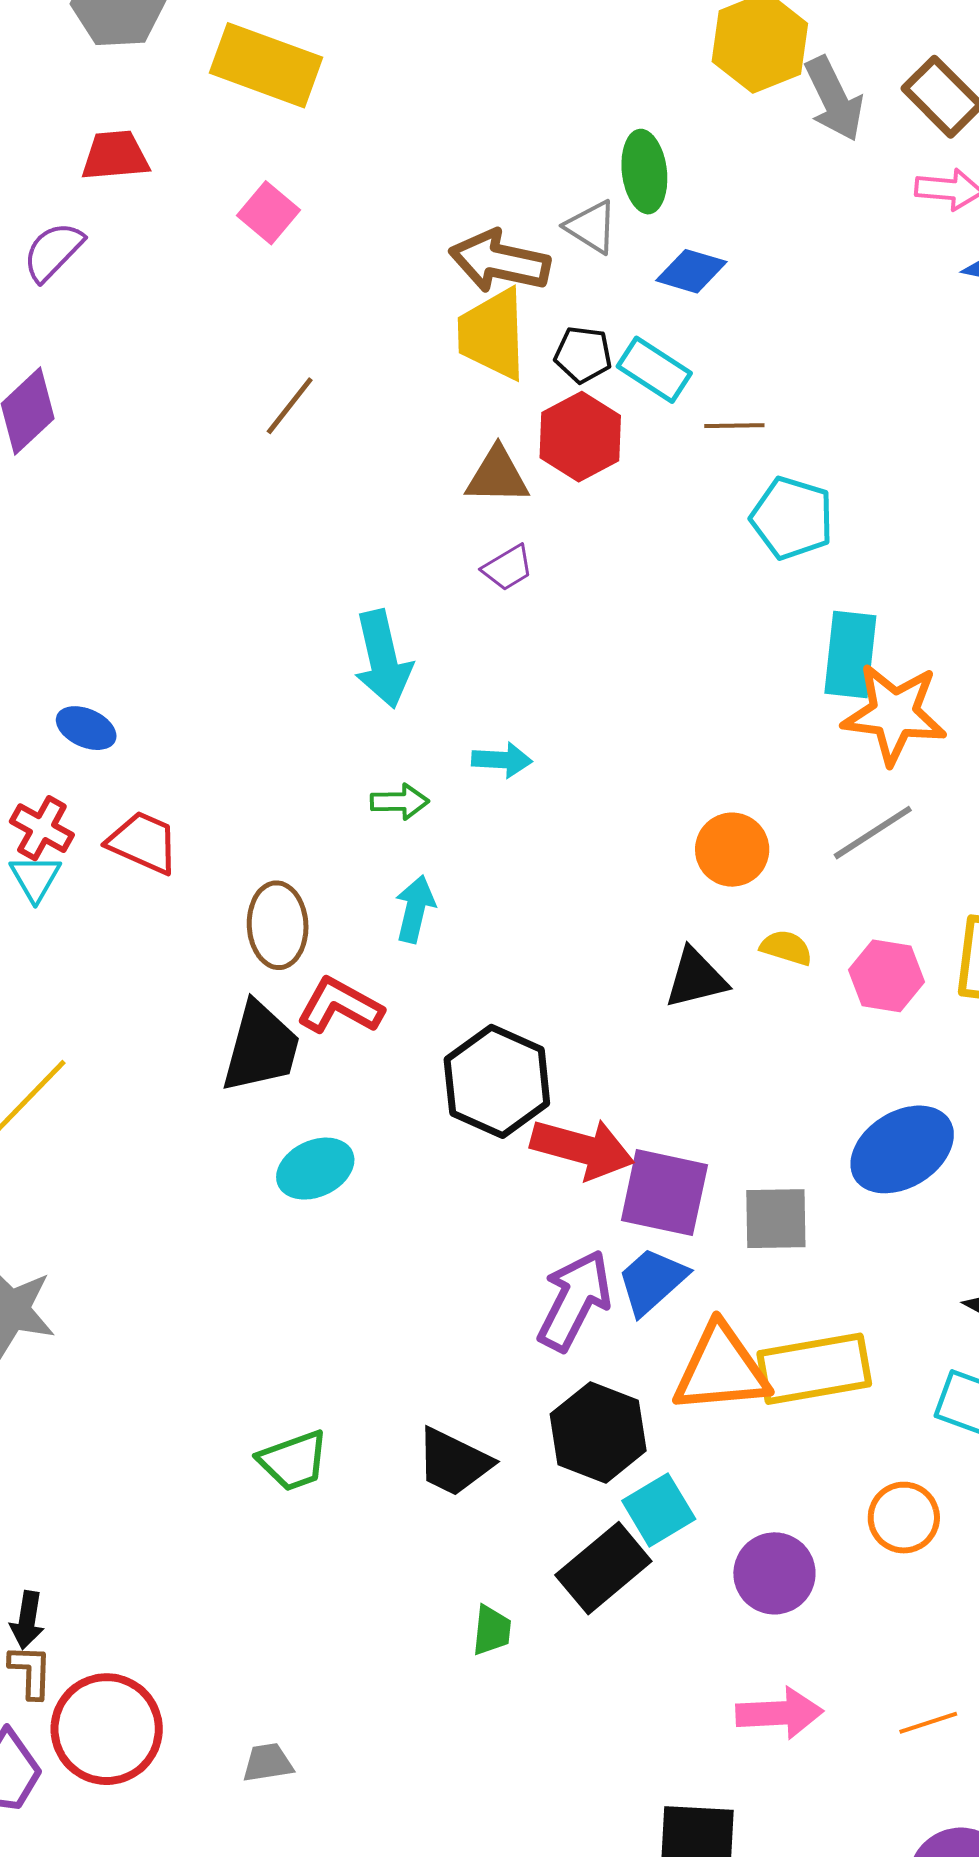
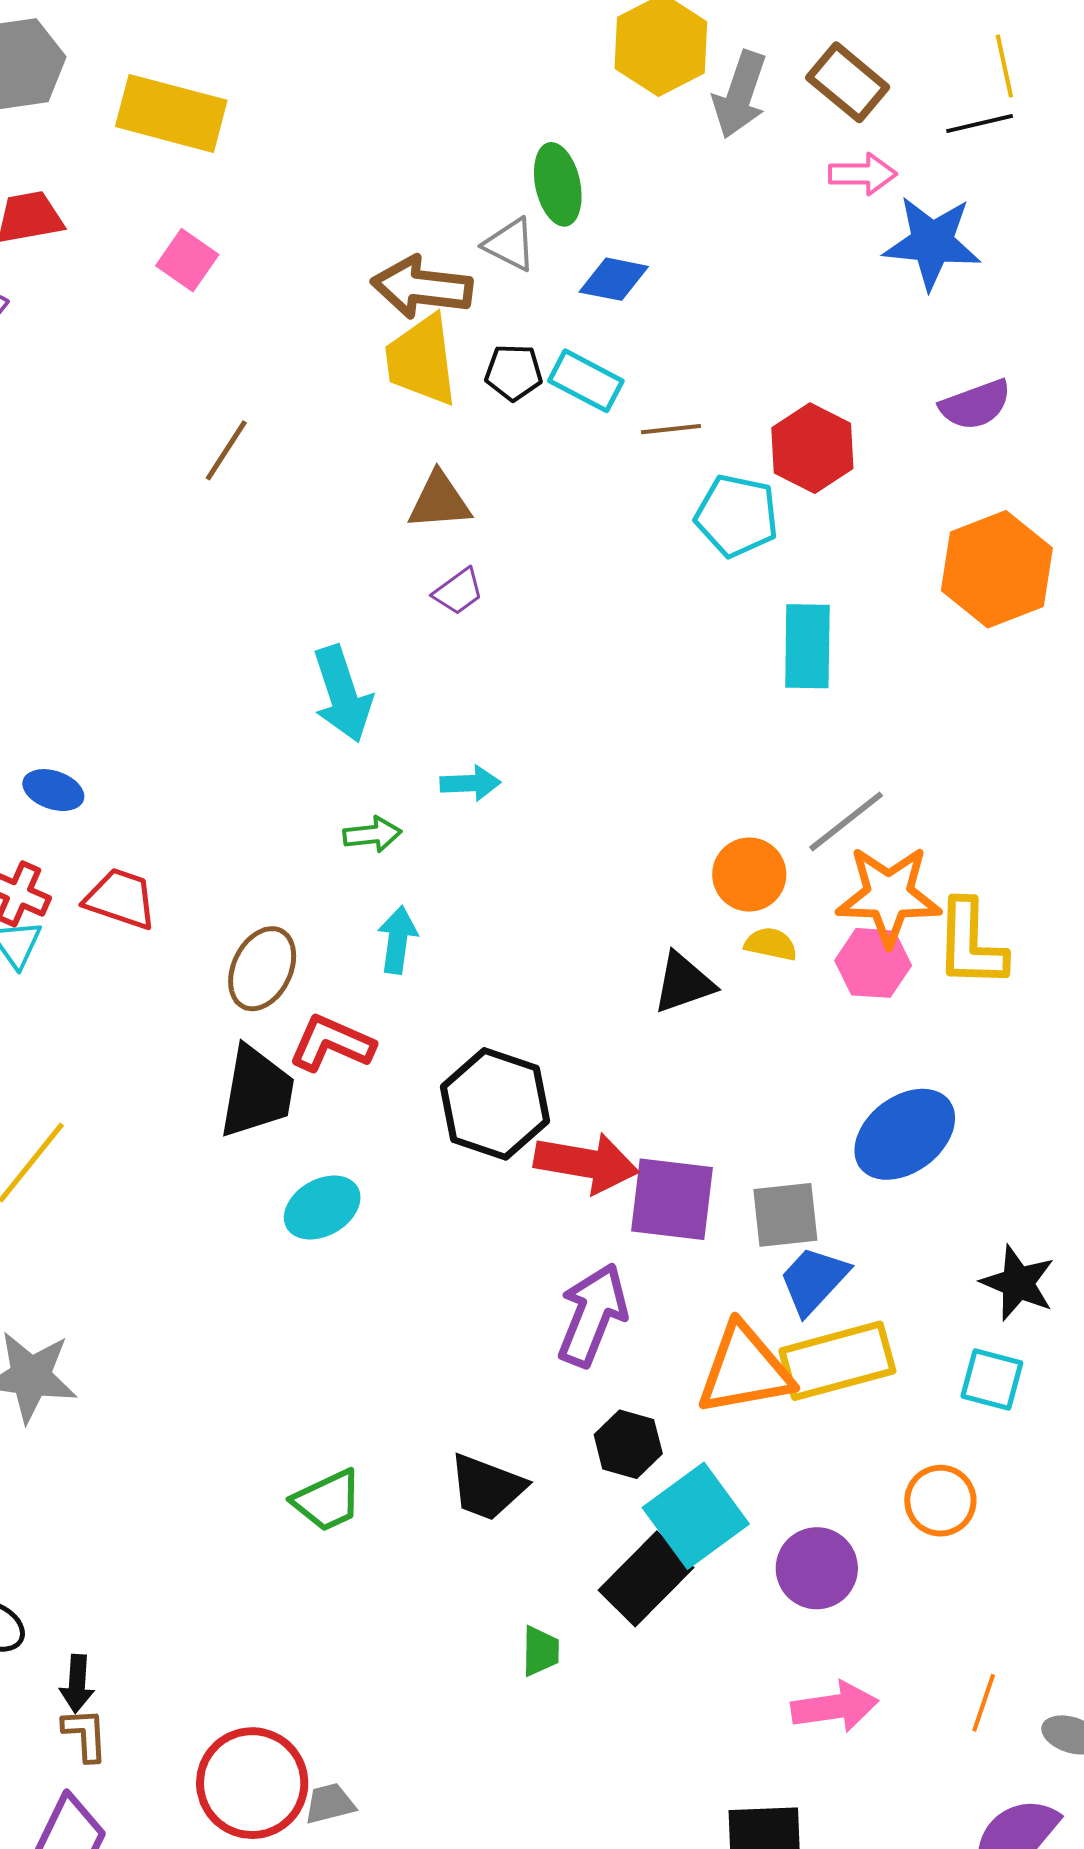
gray arrow: (834, 99) -> (740, 95), turned 50
red hexagon: (580, 437) -> (812, 448), moved
orange star: (894, 714) -> (889, 896), moved
orange circle: (732, 850) -> (749, 874), moved
brown ellipse: (278, 925) -> (262, 969), turned 34
blue trapezoid: (652, 1281) -> (814, 1280), moved
black hexagon: (598, 1432) -> (628, 1444), size x0.7
cyan square: (659, 1510) -> (696, 1516), size x1.4
orange line: (928, 1723) -> (984, 1703), turned -48
red circle: (107, 1729) -> (252, 1783), moved

